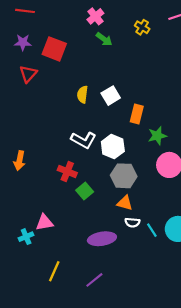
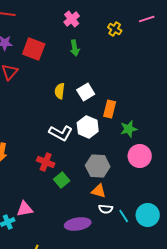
green arrow: (104, 39) -> (75, 48), moved, turned 42
white hexagon: (113, 147) -> (88, 127), moved

